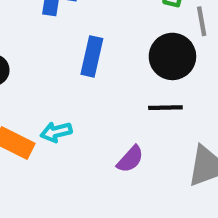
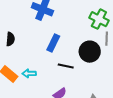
black line: (165, 108) -> (66, 66), moved

